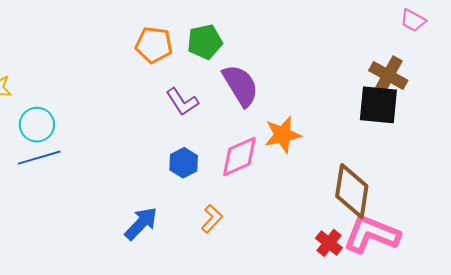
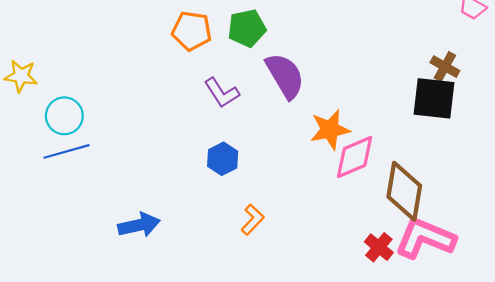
brown cross: (388, 75) -> (445, 67), size x0.7
pink diamond: (239, 157) -> (355, 157), moved
blue arrow: (141, 224) -> (139, 225), moved, turned 33

